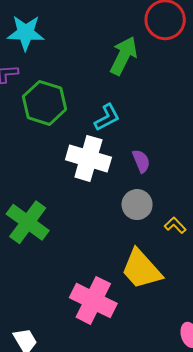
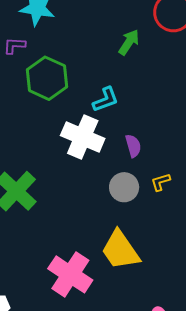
green arrow: (124, 56) -> (129, 42), size x0.7
yellow L-shape: (175, 225) -> (161, 182), moved, turned -70

